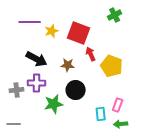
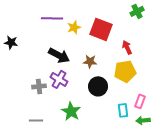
red arrow: (91, 54) -> (127, 47), moved
yellow pentagon: (112, 66) -> (125, 71), moved, turned -30
purple cross: (37, 83) -> (59, 79), turned 30
green star: (54, 104) -> (71, 111), moved, turned -30

